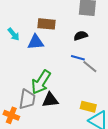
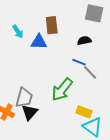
brown rectangle: (47, 24) -> (52, 25), turned 72
green arrow: (41, 82) -> (62, 90), moved
black triangle: (50, 100) -> (30, 112), moved, turned -48

